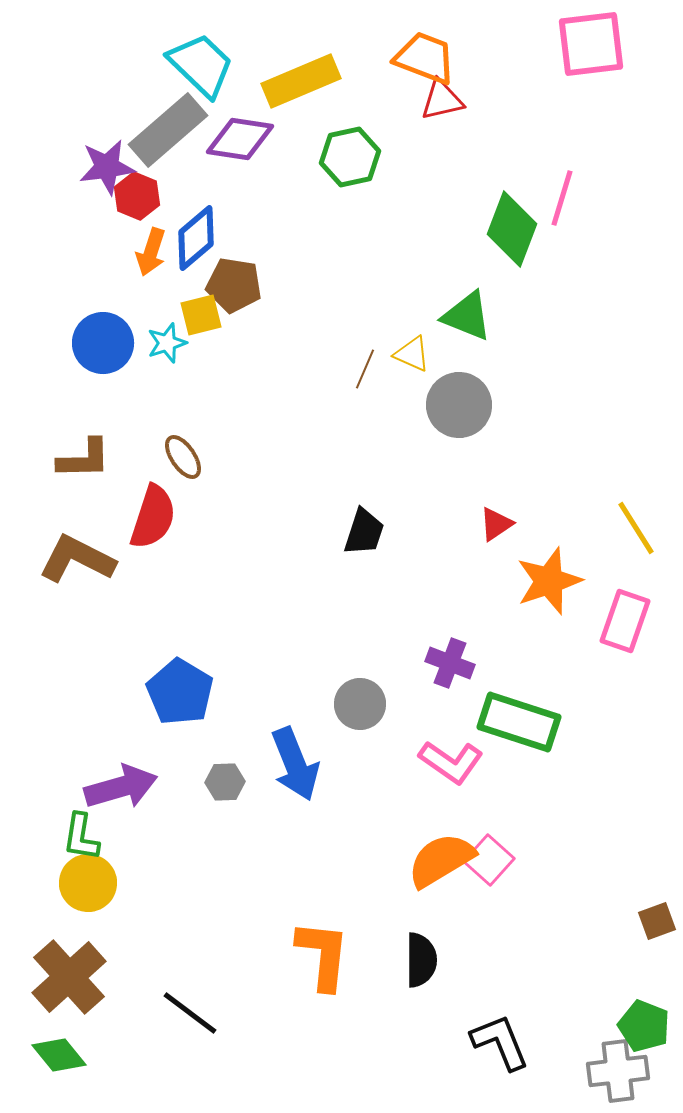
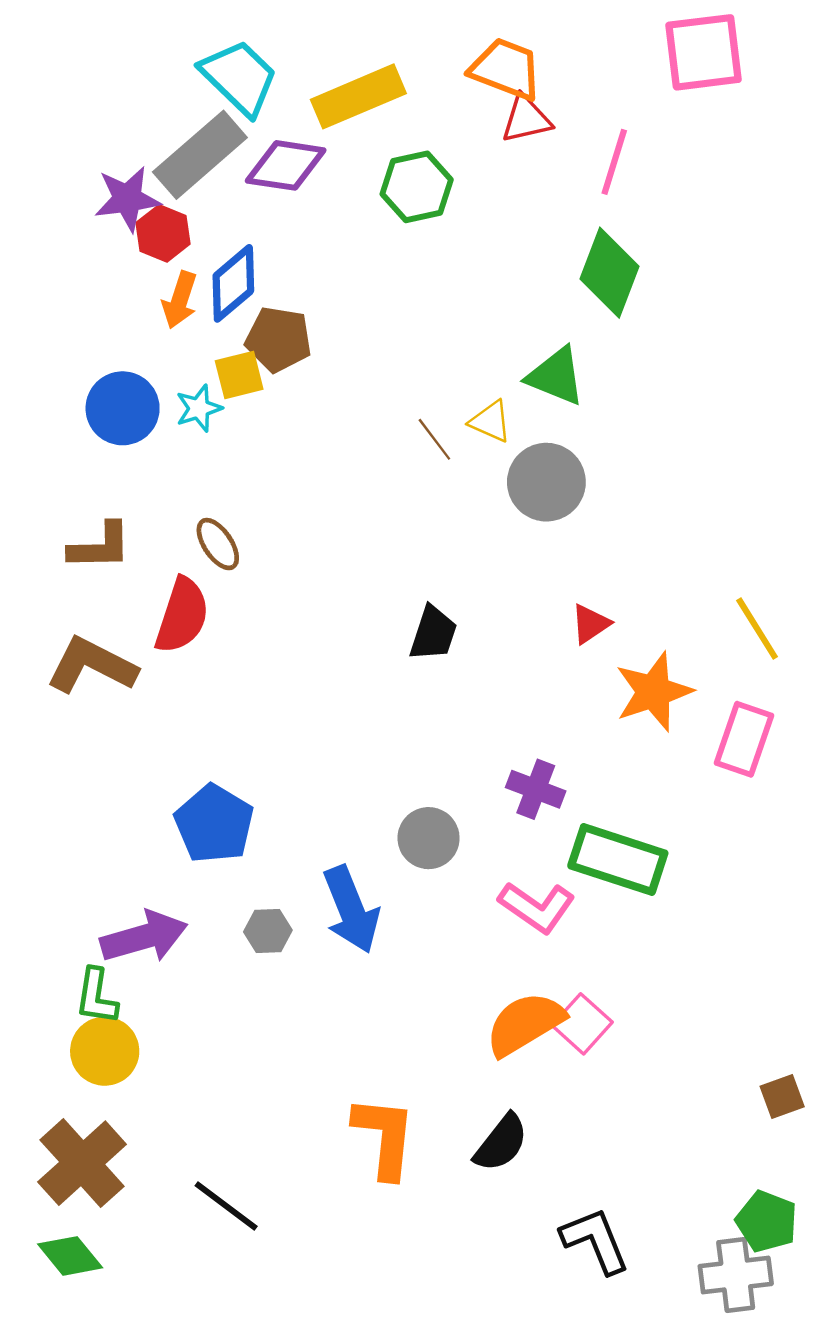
pink line: (562, 198) -> (614, 162), moved
brown line: (365, 369) -> (434, 439), turned -60
black semicircle: (421, 960) -> (501, 1143), turned 38

